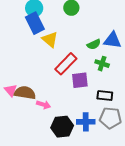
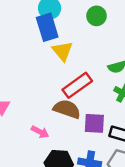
purple square: (80, 80) -> (94, 123), moved
brown semicircle: (25, 93) -> (67, 109), moved

